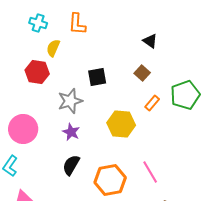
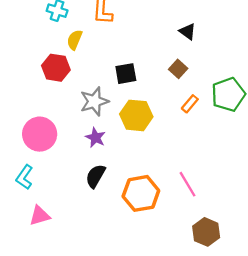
yellow hexagon: (121, 124) -> (136, 115), moved

